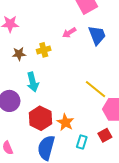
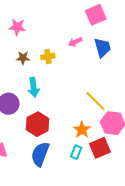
orange star: (65, 122) -> (82, 130), moved
red square: (105, 135) -> (100, 148), size x1.5

